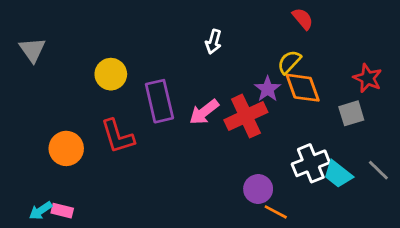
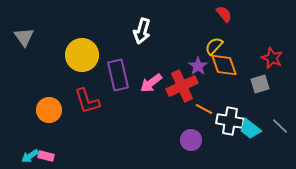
white arrow: (214, 42) -> (142, 31), moved, size x1.4
yellow circle: (111, 74) -> (82, 55), size x1.4
white cross: (311, 163) -> (230, 121), turned 32
orange line: (276, 212) -> (204, 109), moved

